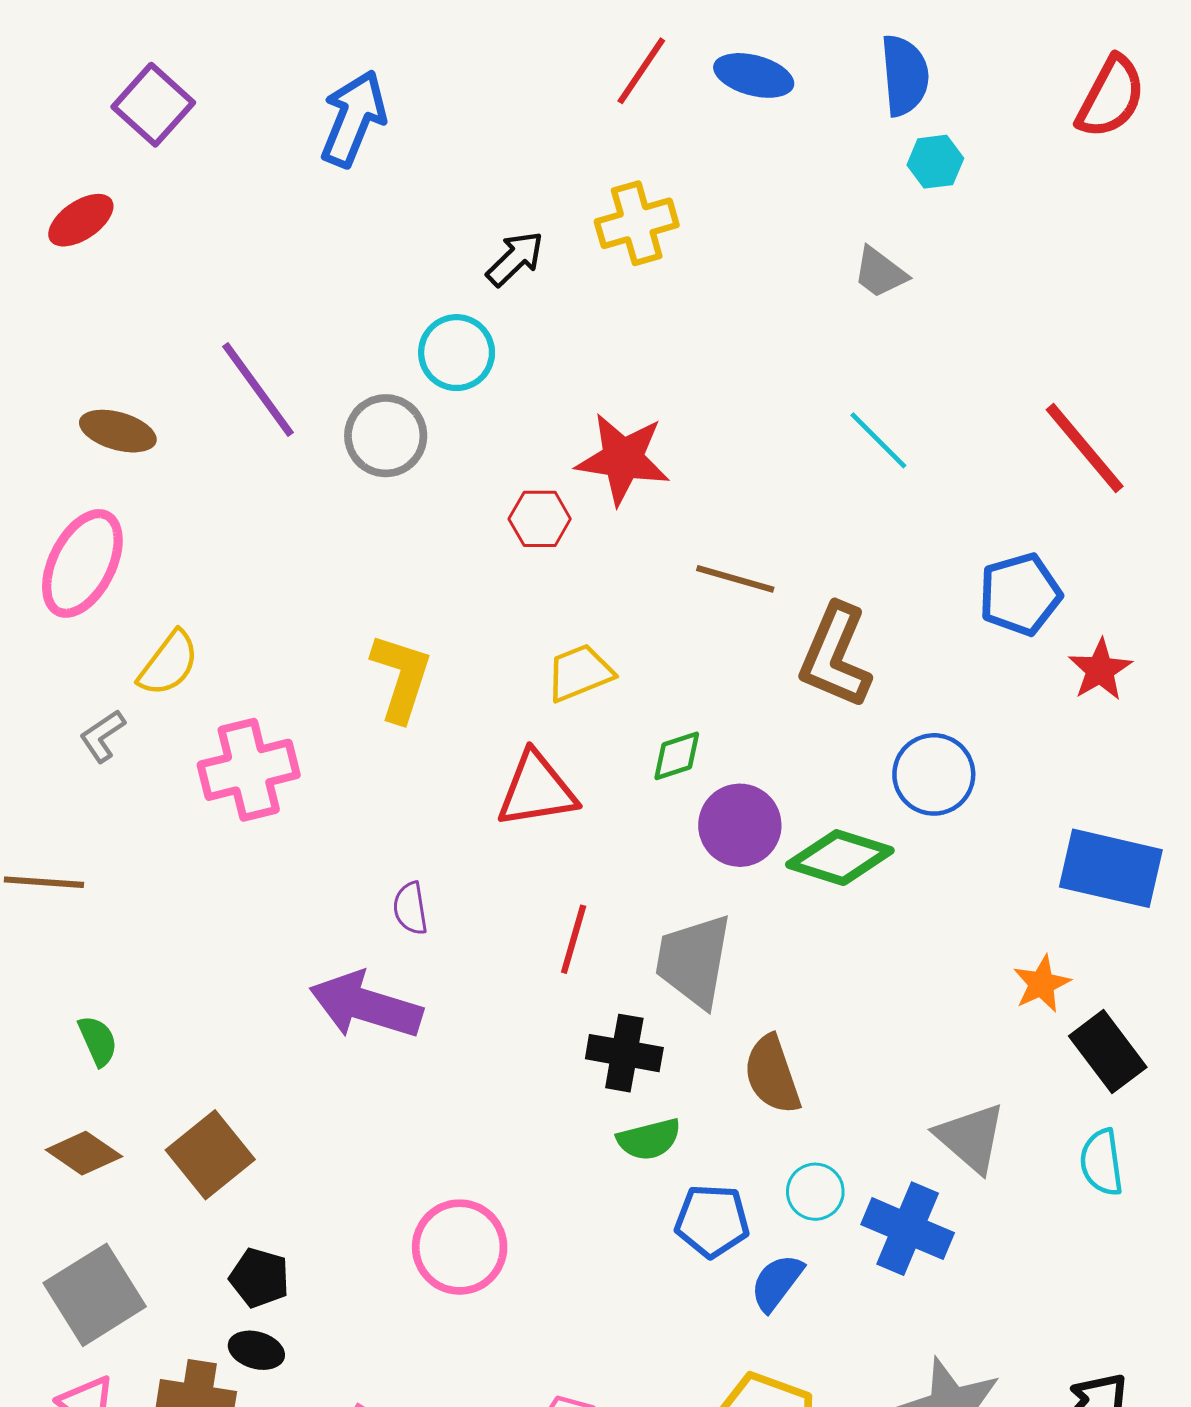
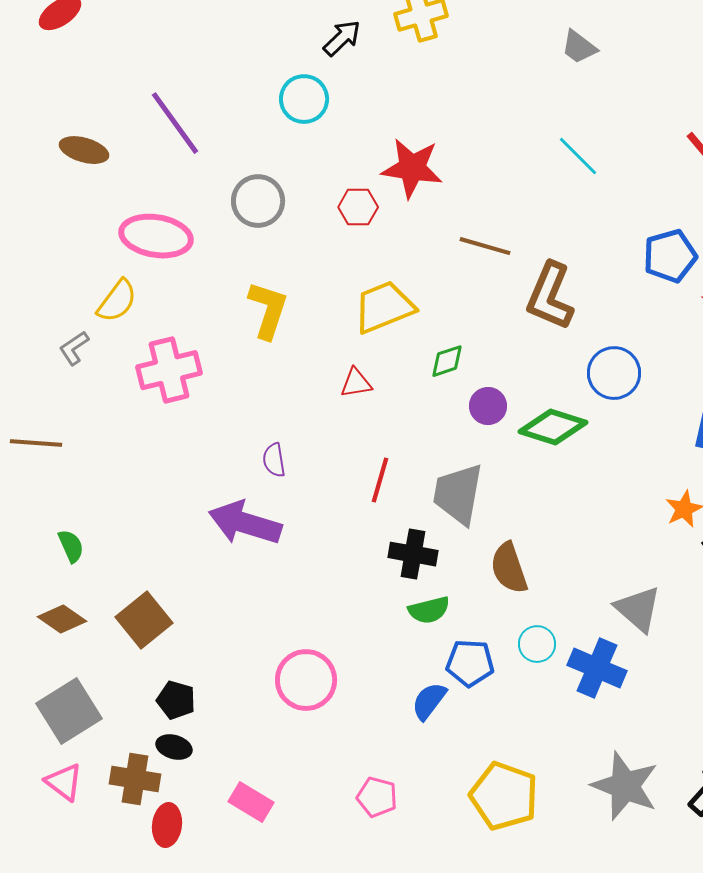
gray circle: (386, 436) -> (258, 201), moved
pink ellipse: (82, 563) -> (156, 236), moved, turned 72
yellow trapezoid: (580, 673) -> (384, 307), size x1.4
red triangle: (537, 790) -> (356, 383), size x0.6
purple circle: (740, 825) -> (488, 406), size x0.7
blue semicircle: (777, 1282) -> (429, 701), moved

